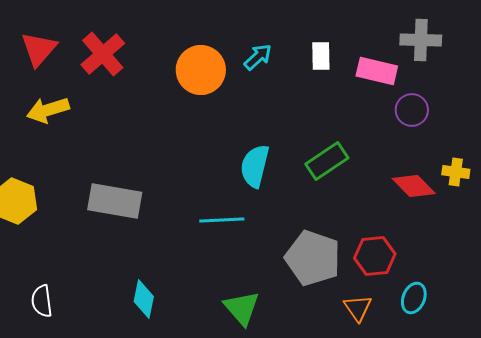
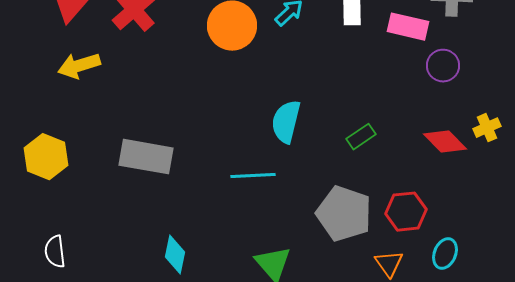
green rectangle: (327, 161) -> (361, 137), moved, size x0.7
yellow cross: (456, 172) -> (487, 128), turned -32
white semicircle: (42, 301) -> (55, 252), moved

